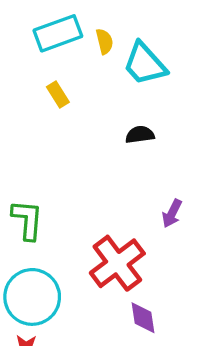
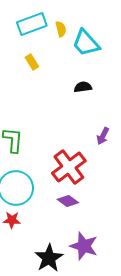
purple diamond: (143, 318) -> (68, 201), moved, turned -45

